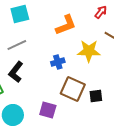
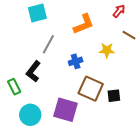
gray line: (17, 45) -> (48, 44), moved, turned -36
yellow star: (89, 51) -> (107, 50), size x0.7
purple square: (48, 110) -> (66, 110), size x1.4

